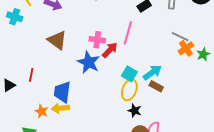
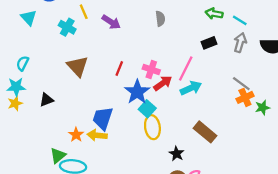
brown triangle: (57, 40) -> (78, 66), moved
cyan arrow: (152, 72) -> (191, 88), moved
cyan square: (129, 74) -> (147, 109), moved
red line: (31, 75) -> (119, 69), moved
brown rectangle: (156, 86) -> (205, 132), size x1.5
yellow ellipse: (129, 90) -> (152, 127), moved, turned -40

